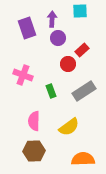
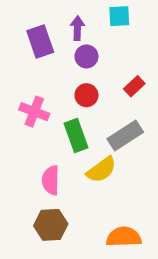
red rectangle: (82, 50) -> (134, 86), moved
red circle: (68, 64) -> (86, 95), moved
green rectangle: (51, 91) -> (76, 135), size x1.5
yellow semicircle: (69, 127) -> (101, 170), moved

